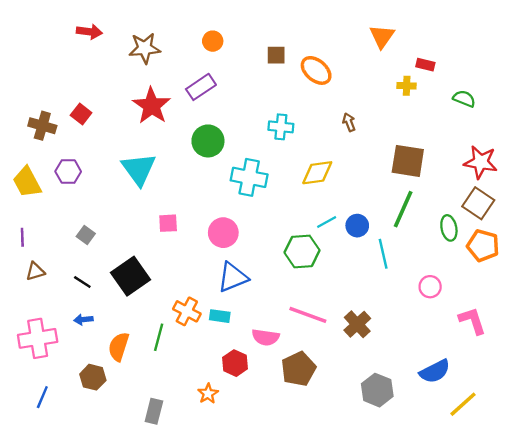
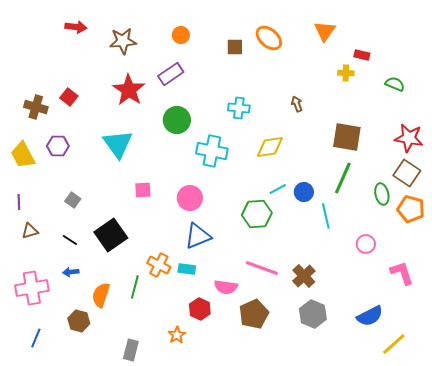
orange ellipse: (316, 70) -> (269, 38), moved
gray hexagon: (377, 390) -> (313, 314), moved

